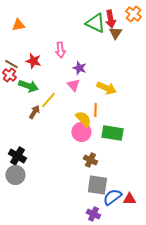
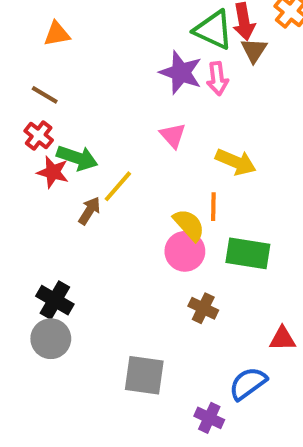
pink arrow: (60, 50) -> (217, 79), moved
red star: (33, 61) -> (53, 172), moved
brown line: (11, 64) -> (45, 95), moved
purple star: (79, 68) -> (181, 73), moved, size x1.5
pink triangle: (73, 85) -> (173, 135), moved
gray square: (97, 185) -> (144, 375), moved
red triangle: (129, 199) -> (282, 339), moved

